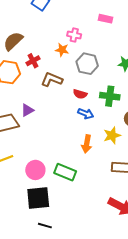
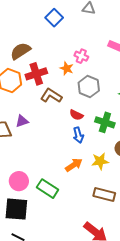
red cross: (33, 61) -> (36, 74), size x1.5
blue arrow: (86, 114) -> (78, 135), turned 42
orange arrow: (87, 144) -> (74, 165), turned -144

